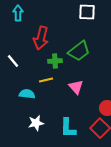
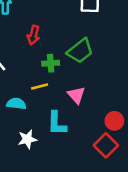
red arrow: (41, 38) -> (33, 35), size x0.7
cyan L-shape: (68, 128) -> (57, 123), moved

